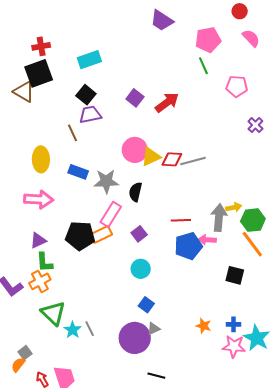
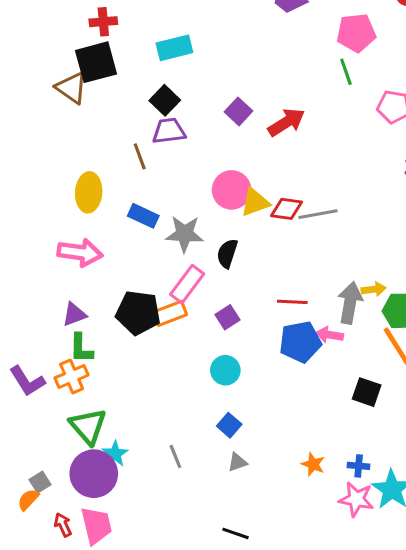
gray line: (90, 329) -> (175, 456), moved
purple circle: (135, 338) -> (94, 474), moved

